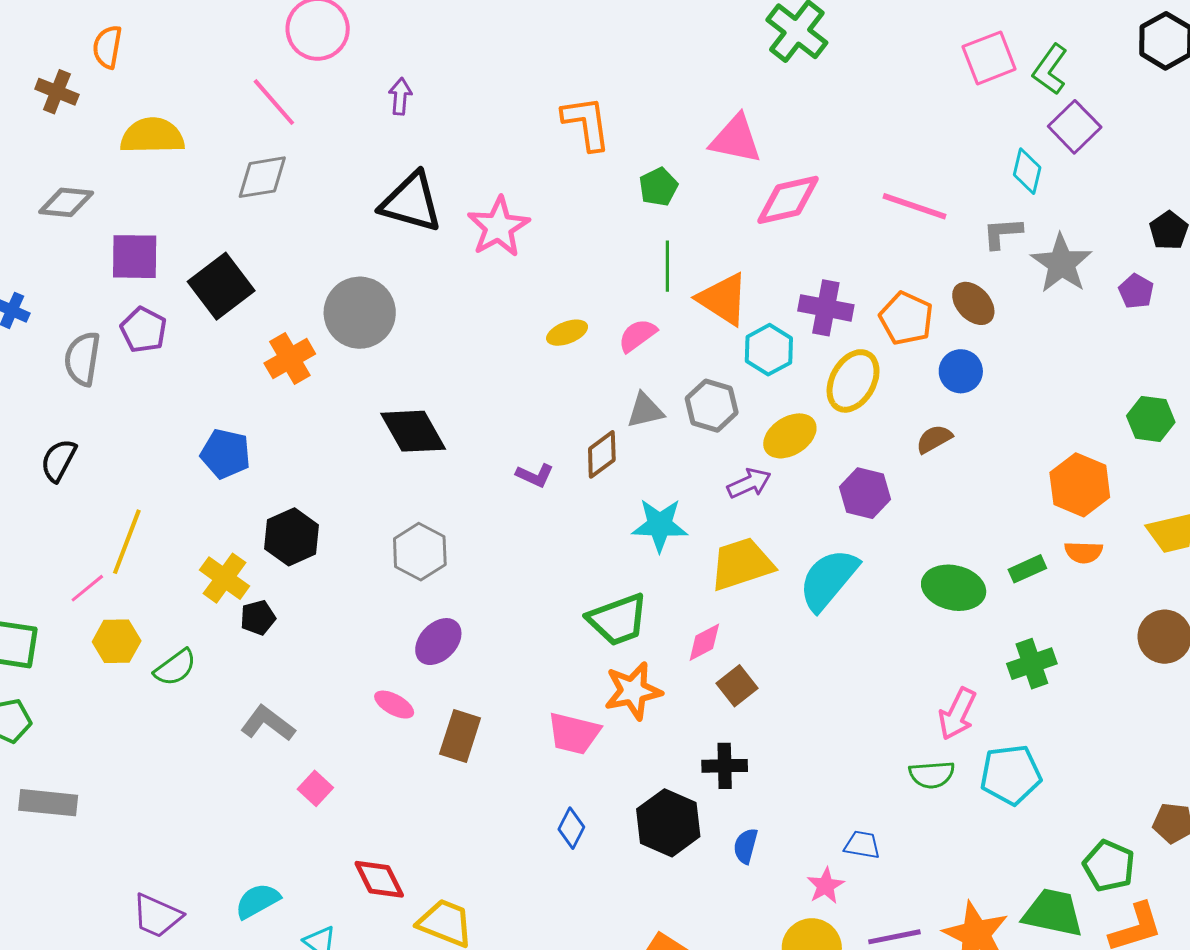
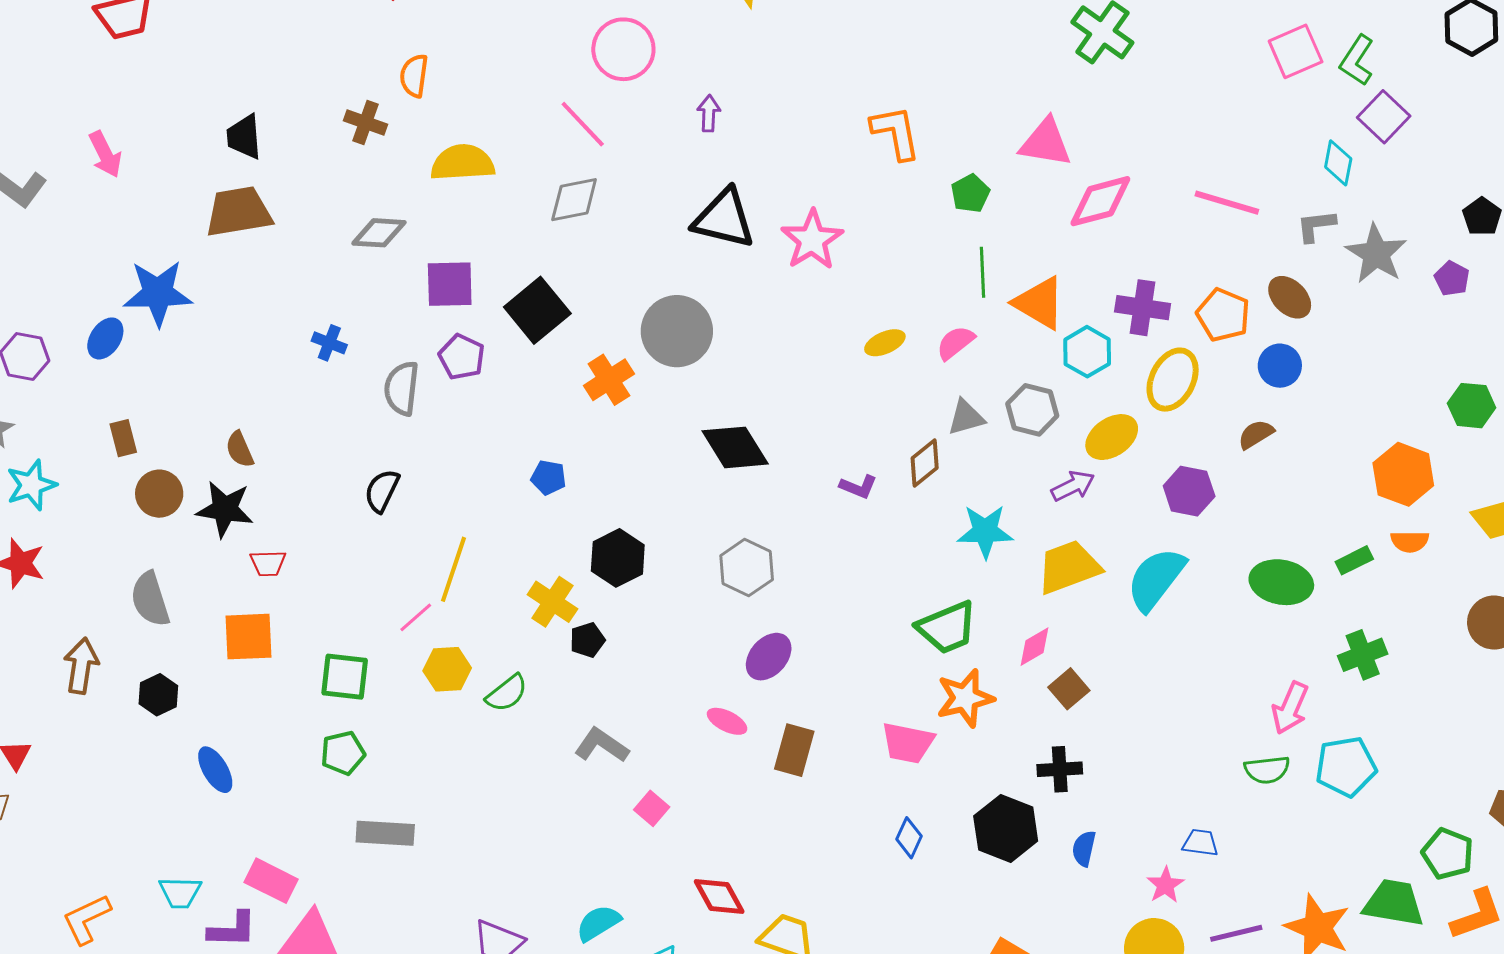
blue pentagon: (226, 454) -> (548, 478), size x0.7

